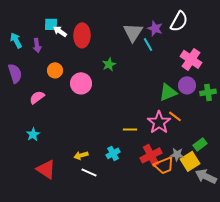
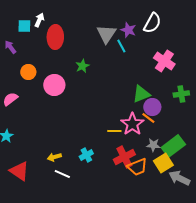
white arrow: (60, 31) -> (39, 20), moved, turned 80
purple arrow: (37, 45) -> (10, 47), turned 152
purple circle: (187, 85) -> (152, 107), moved
yellow line: (130, 129) -> (114, 131), moved
green rectangle: (200, 144) -> (173, 146), size x1.6
gray star: (177, 154) -> (153, 145), moved

